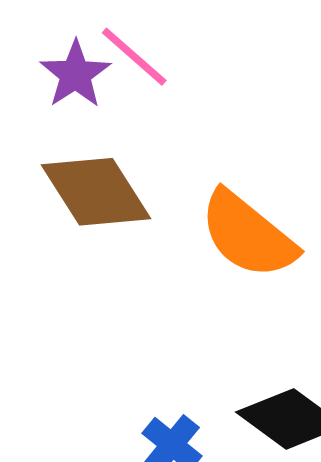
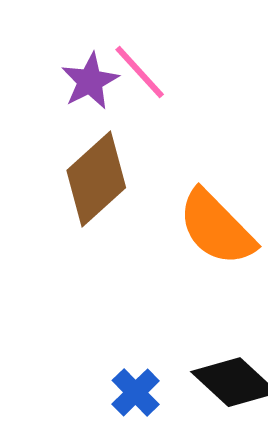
brown diamond: (96, 192) -> (96, 179), turned 74

